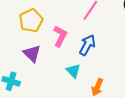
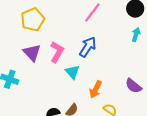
pink L-shape: (60, 36) -> (57, 52), moved

